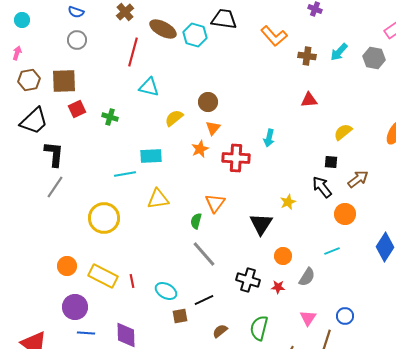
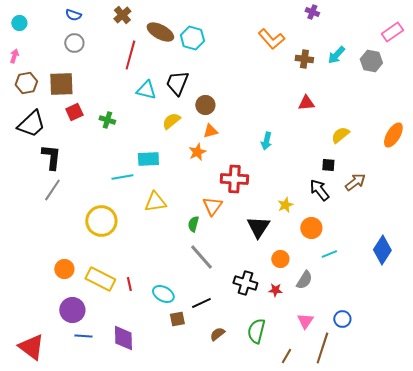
black trapezoid: (224, 19) -> (177, 83), moved, turned -76
orange triangle: (213, 128) -> (210, 131), turned 35
red cross: (236, 158) -> (234, 179), moved
orange circle: (345, 214) -> (311, 228), moved

